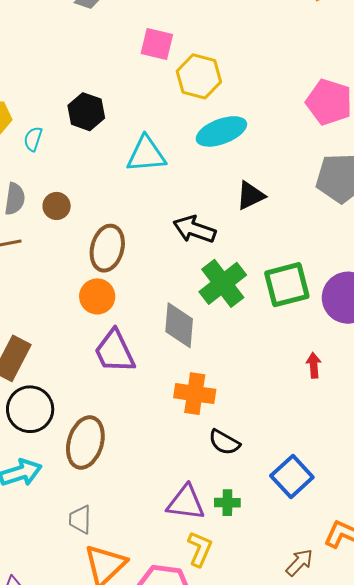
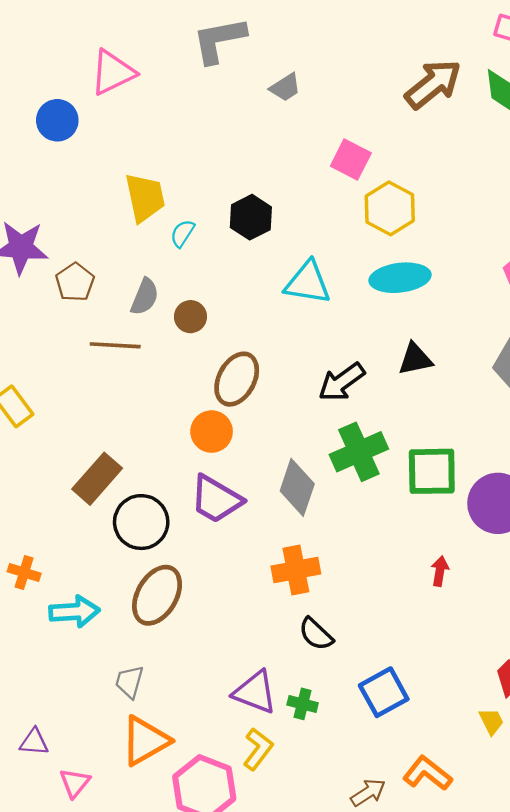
black arrow: (194, 229) -> (342, 382), turned -69
purple trapezoid: (115, 351) -> (216, 499), turned -48
orange cross: (195, 394) -> (296, 570), turned -33
black circle: (30, 409) -> (141, 522), moved

